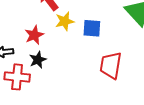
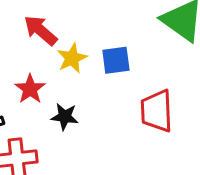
black star: (38, 60) -> (65, 117), moved, turned -30

